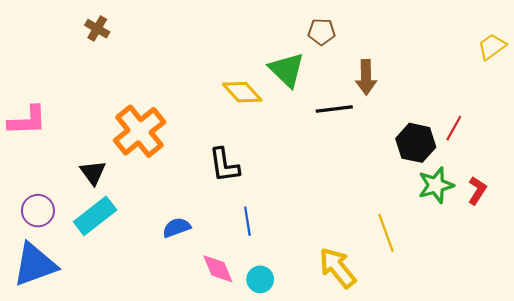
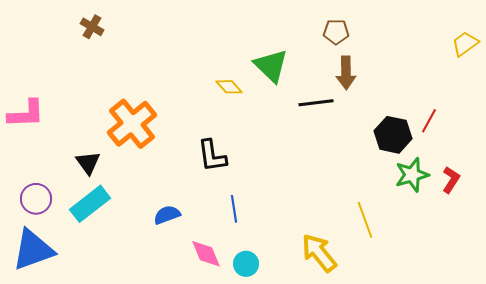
brown pentagon: (322, 32) -> (336, 32), moved
yellow diamond: (242, 92) -> (229, 87), size x0.7

